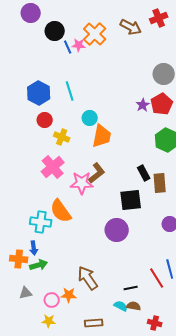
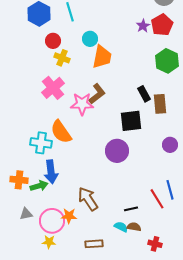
red circle: (45, 120) -> (53, 41), moved
blue arrow: (34, 248) -> (51, 172), moved, size x1.6
pink circle: (52, 300) -> (52, 221), size x1.6

